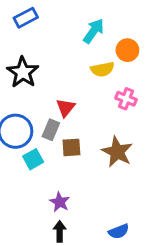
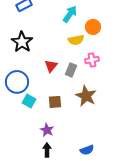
pink cross: (126, 99) -> (92, 60), turned -32
gray rectangle: (51, 130) -> (71, 70), moved
brown square: (71, 147) -> (55, 102), moved
cyan square: (33, 159) -> (29, 101), turned -32

